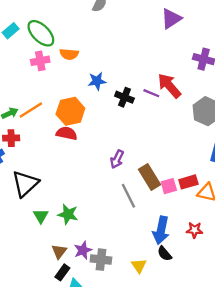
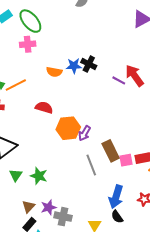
orange semicircle: (69, 54) -> (54, 72), moved
black cross: (124, 97) -> (89, 64), moved
orange hexagon: (70, 111) -> (68, 128), moved

